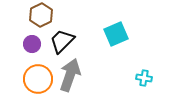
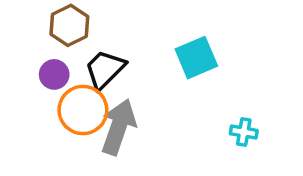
orange circle: (38, 79) -> (83, 110), moved

